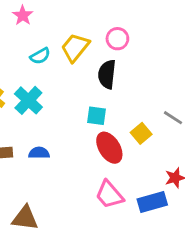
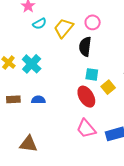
cyan semicircle: (40, 56) -> (40, 24), moved
cyan square: (97, 116) -> (92, 74), moved

